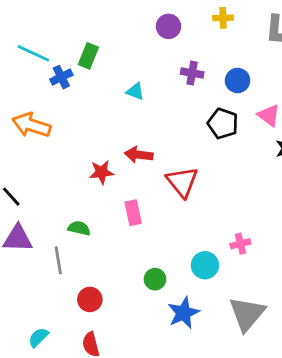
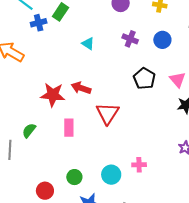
blue circle: (238, 80) -> (162, 40), moved
red star: (102, 172) -> (53, 95), size x1.4
green semicircle: (79, 228) -> (29, 131), turned -77
red circle: (90, 299) -> (45, 191), moved

